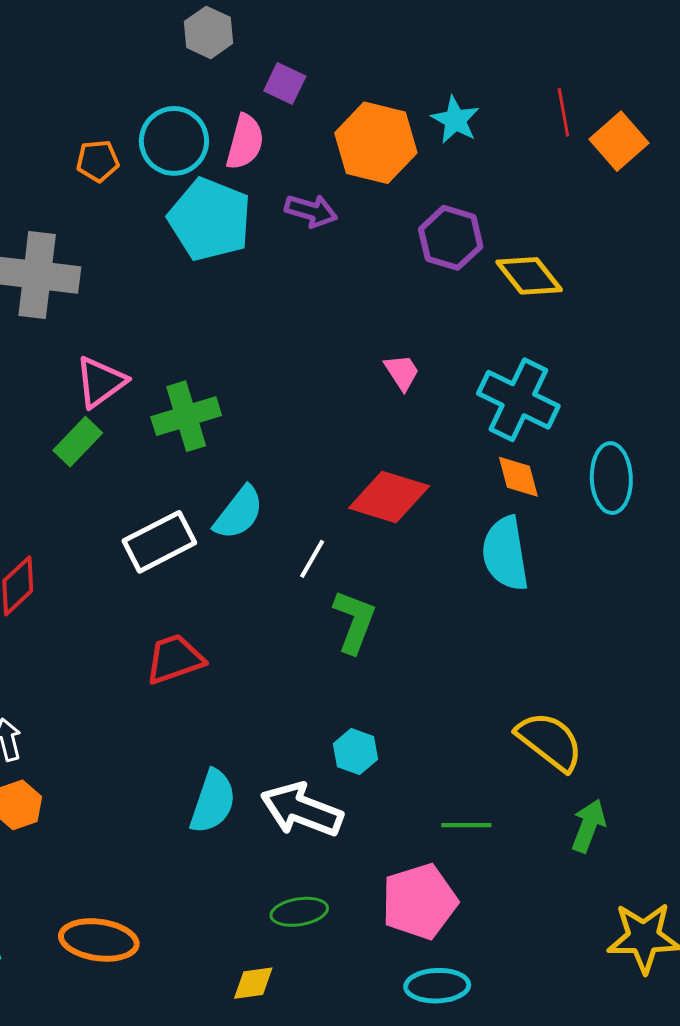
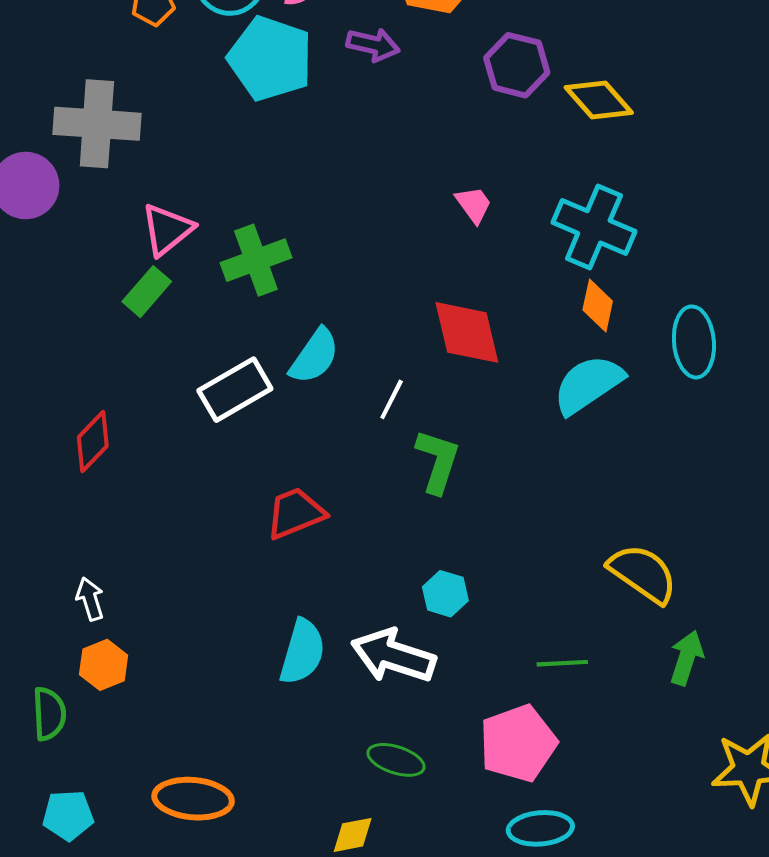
orange diamond: (518, 477) -> (598, 305), turned 30
cyan ellipse: (611, 478) -> (694, 342), moved
red diamond: (389, 497) -> (467, 332), turned 62
cyan semicircle: (505, 554) -> (588, 384), turned 68
red trapezoid: (175, 659) -> (295, 513), moved
green ellipse: (299, 912) -> (396, 760), turned 30

